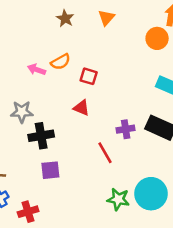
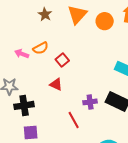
orange triangle: (106, 18) -> (77, 15), size x1.5
orange circle: (157, 38) -> (105, 21), moved
red square: (89, 76) -> (62, 60), turned 32

